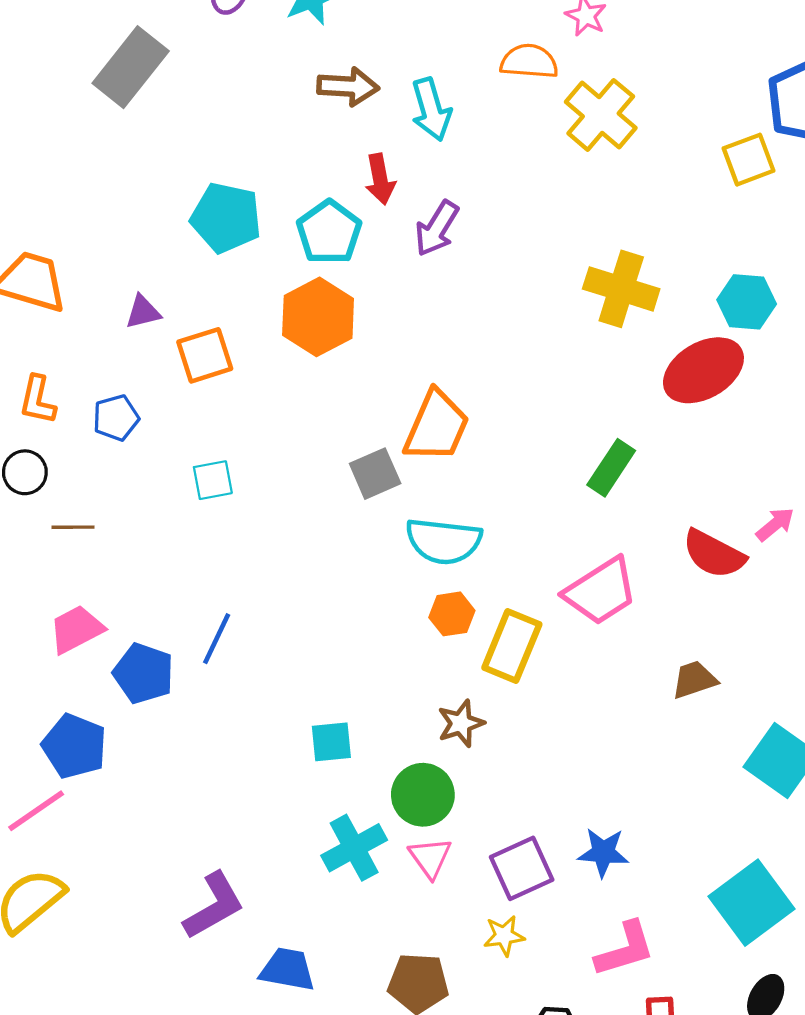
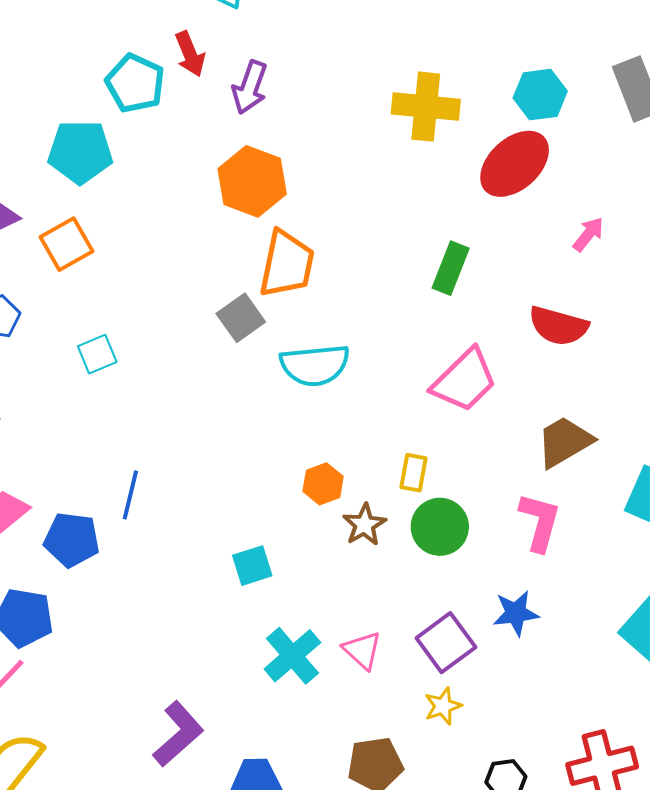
cyan pentagon: (226, 218) -> (80, 152), moved
cyan pentagon: (329, 232) -> (135, 83), moved
orange hexagon: (318, 317) -> (252, 181), moved
pink arrow: (775, 524) -> (588, 234), moved
orange hexagon: (452, 614) -> (323, 484), moved
yellow rectangle: (512, 646) -> (413, 473), moved, size x0.6
brown trapezoid: (694, 680) -> (565, 442), size x1.4
green circle: (423, 795) -> (440, 527), moved
pink L-shape: (625, 949) -> (540, 522), moved, turned -46

